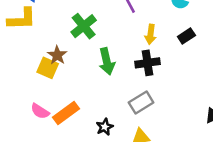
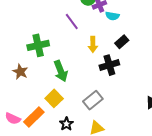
green cross: (84, 26) -> (38, 45), turned 35
black cross: (148, 63) -> (109, 65), moved
yellow square: (48, 68) -> (54, 98), moved, turned 30

